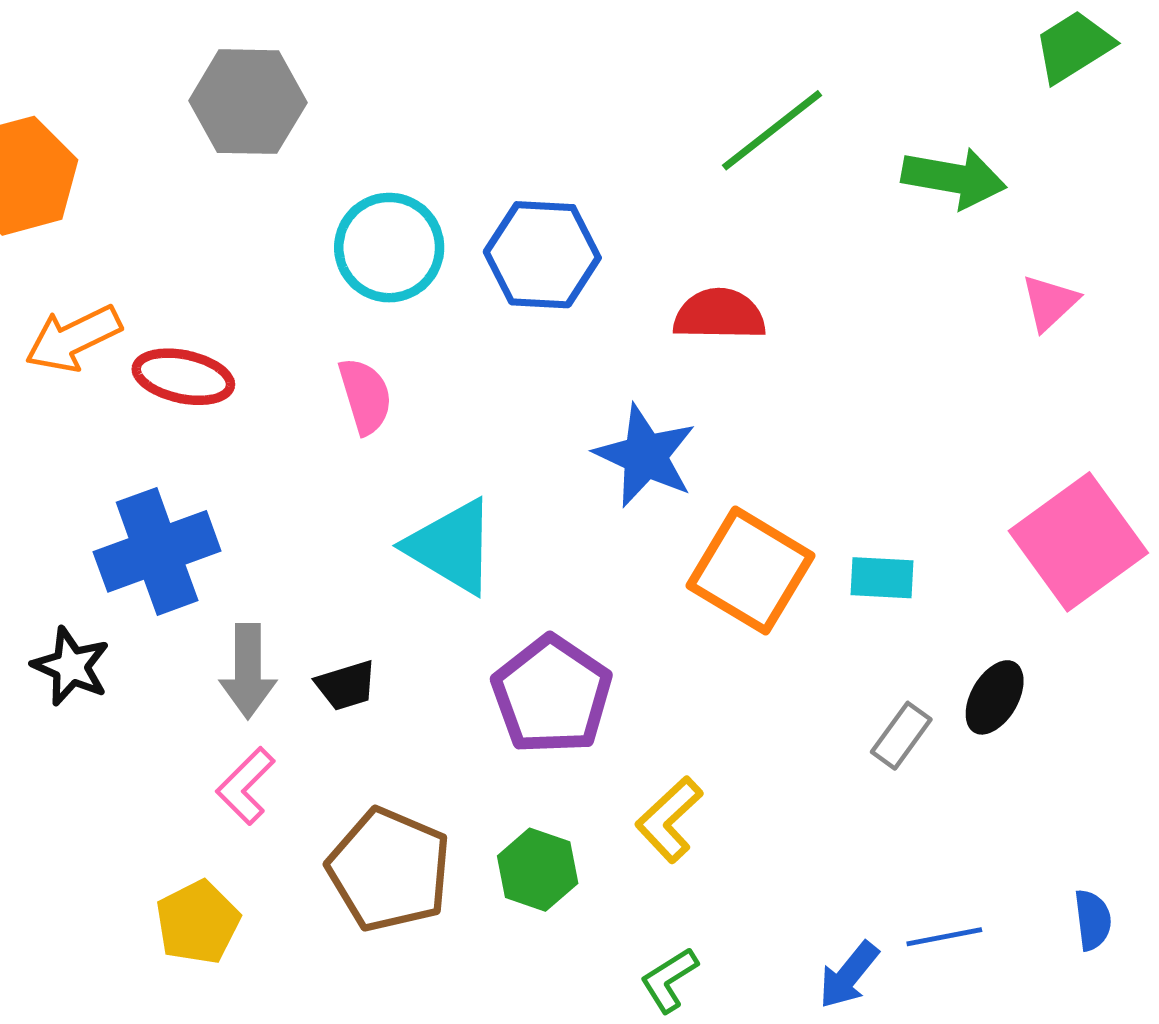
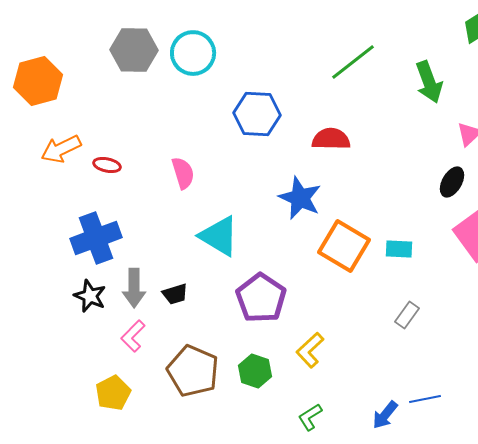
green arrow: (954, 178) -> (429, 82), turned 60
cyan circle: (389, 248) -> (193, 53), moved
red ellipse: (183, 377) -> (107, 165), size x0.7
black star: (71, 666) -> (90, 296), moved
black ellipse: (995, 697) -> (452, 182), moved

